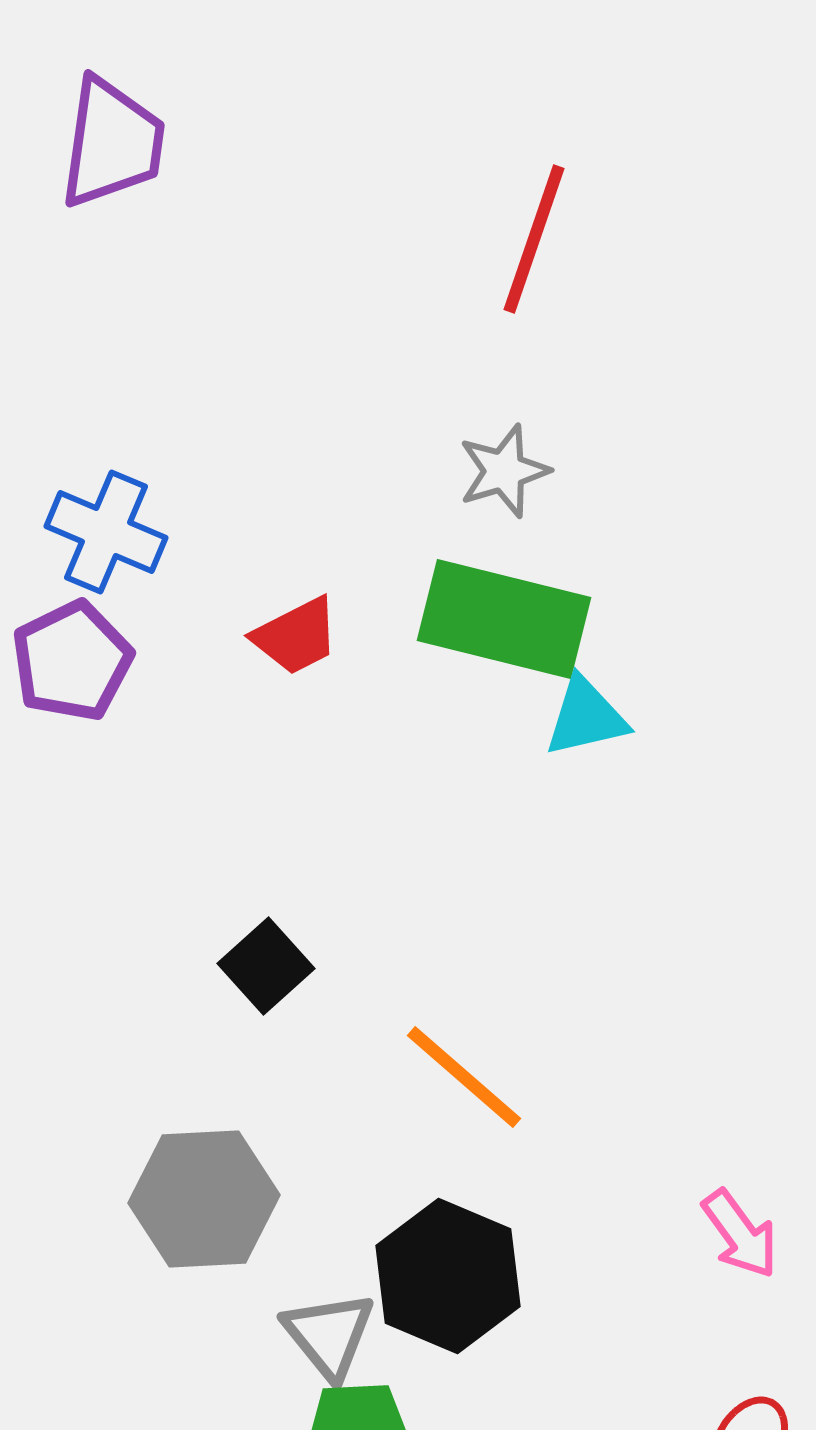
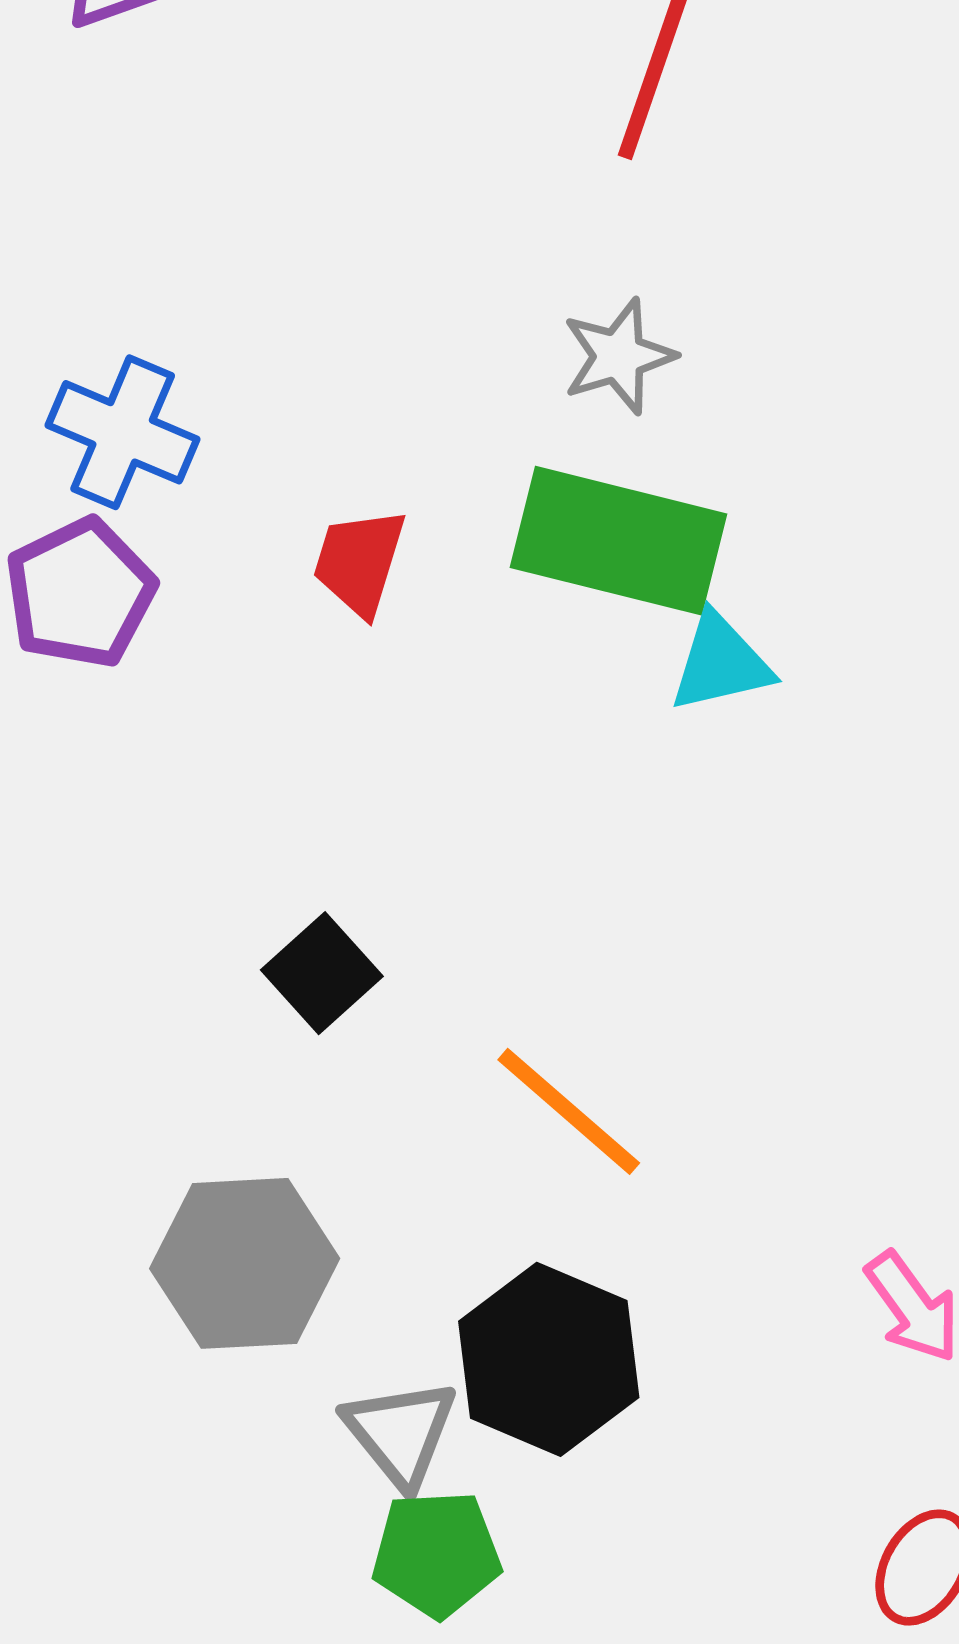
red trapezoid: (296, 636) -> (359, 562), turned 134

